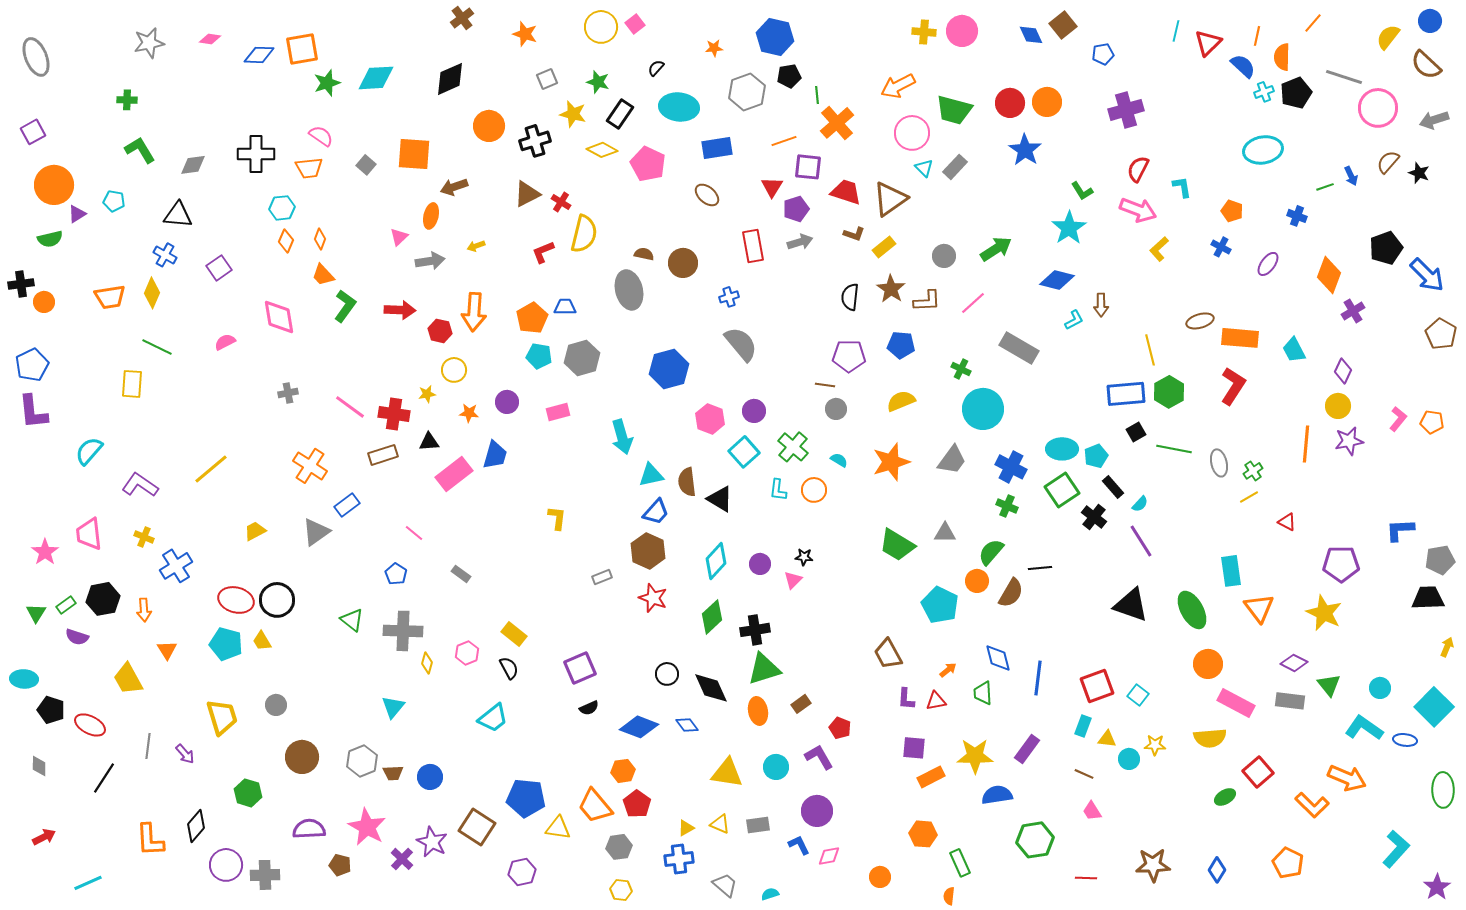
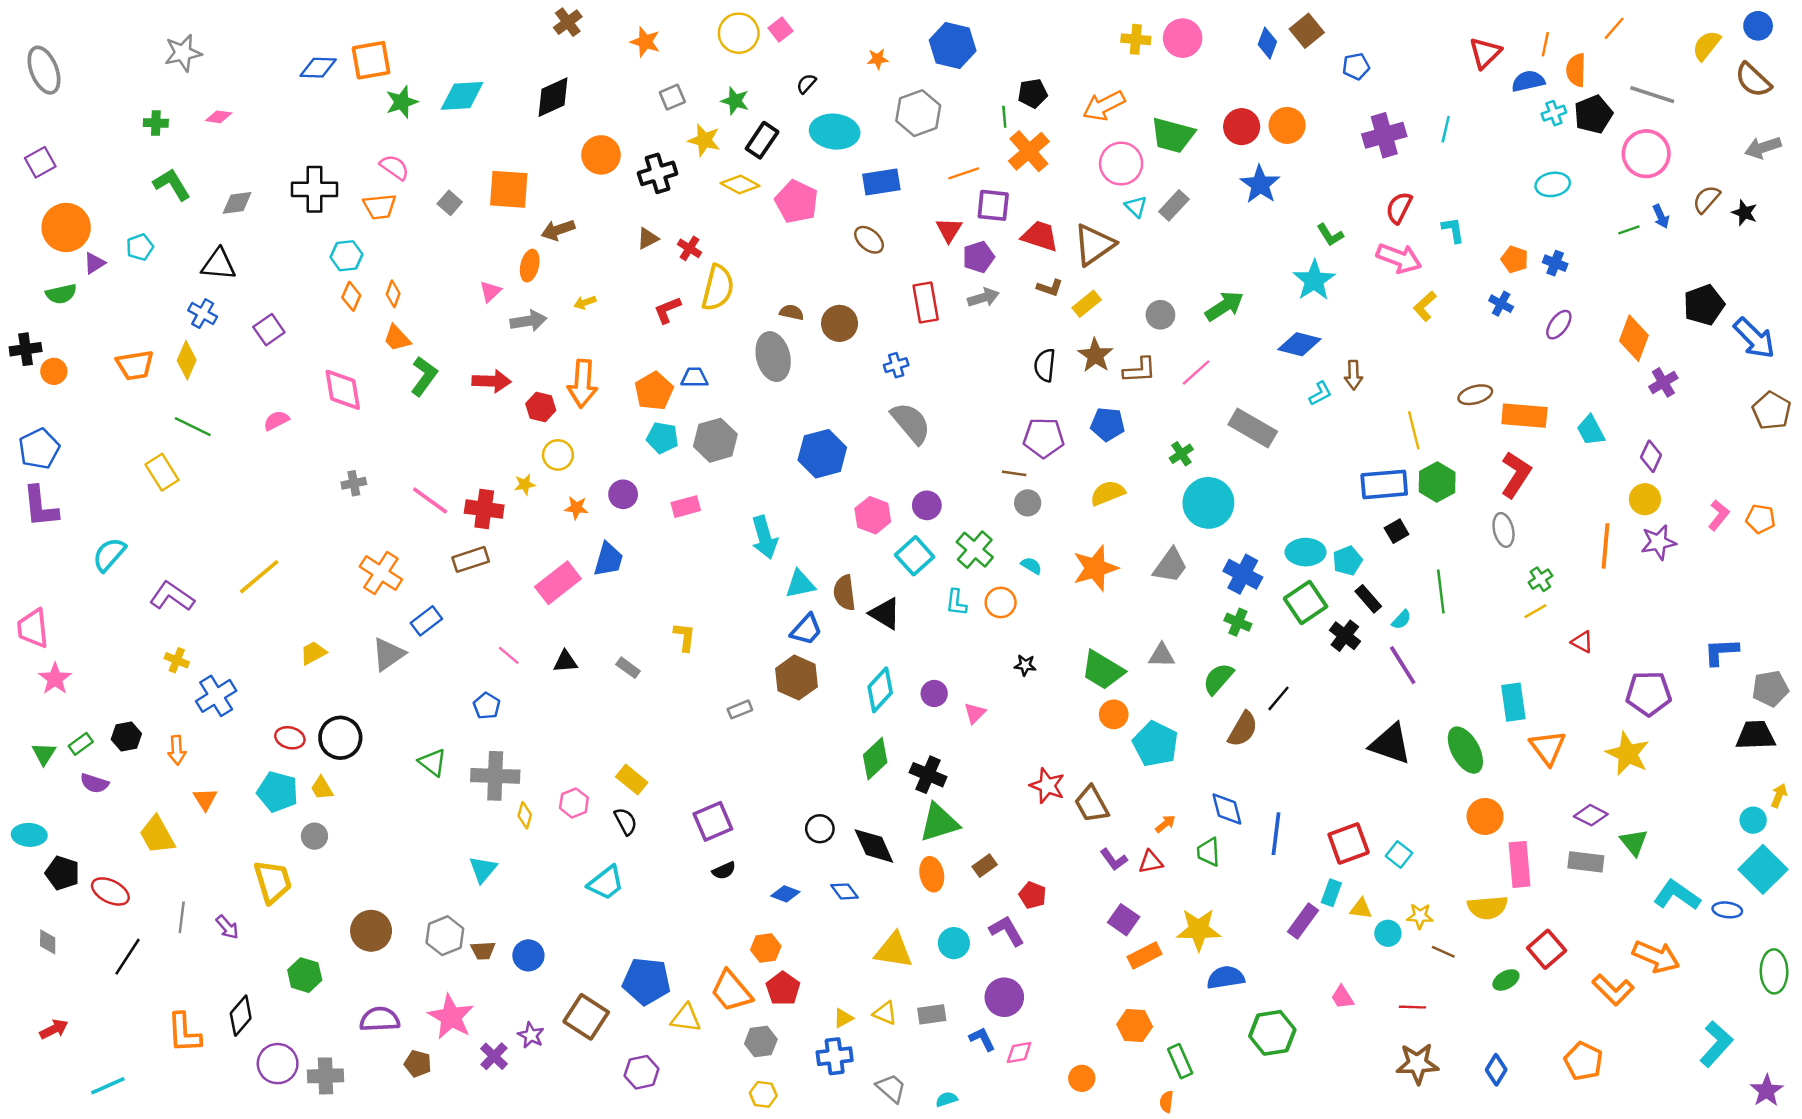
cyan line: (1176, 31) -> (1446, 129), moved
blue diamond: (1031, 35) -> (1267, 43), turned 45
pink diamond: (210, 39) -> (219, 117), moved
blue semicircle: (1243, 66) -> (1528, 81), turned -56
black pentagon: (789, 76) -> (1033, 93), moved
pink circle: (1378, 108) -> (1646, 154), moved
cyan ellipse: (1263, 150) -> (1553, 184), size x0.7
brown triangle: (527, 194) -> (648, 239), size x0.7
cyan pentagon: (114, 201) -> (140, 247), turned -30
blue cross: (1297, 216) -> (1555, 263), moved
green cross: (961, 369) -> (1181, 454), turned 30
yellow rectangle: (132, 384) -> (162, 472), turned -36
black triangle: (429, 442) -> (565, 662), moved
green line: (1174, 449) -> (1441, 591), moved, turned 72
gray ellipse: (1219, 463) -> (1504, 530), moved
pink trapezoid: (89, 534) -> (33, 628), moved
black star: (804, 557) -> (1025, 665), moved
black line: (1040, 568) -> (1278, 698), turned -45
gray rectangle: (461, 574) -> (628, 668), moved
orange circle: (977, 581) -> (1114, 714), moved
red star: (653, 598) -> (1047, 786), moved
black hexagon: (103, 599) -> (126, 737), size x0.7
red ellipse: (236, 600) -> (290, 738), size x0.7
black cross: (755, 630) -> (928, 775), turned 32
cyan circle: (1380, 688) -> (1753, 820), moved
purple L-shape: (906, 699) -> (1114, 859), turned -40
pink rectangle: (1236, 703) -> (1519, 864), turned 57
gray circle: (276, 705) -> (314, 836), moved
blue diamond: (639, 727) -> (785, 894), size x0.6
purple square: (914, 748) -> (1124, 920), turned 30
purple rectangle: (1027, 749) -> (1303, 921), moved
brown line: (1084, 774) -> (1443, 952), moved
purple star: (432, 842) -> (531, 1035), size x0.7
red line: (1086, 878) -> (1413, 1007), moved

